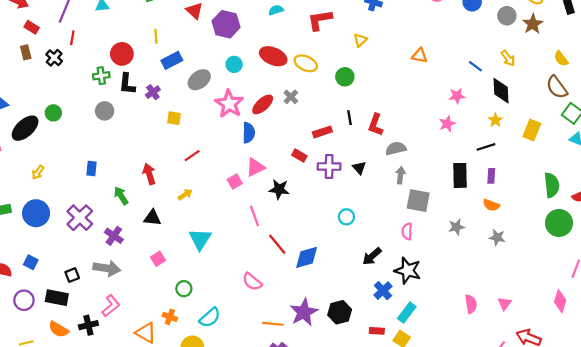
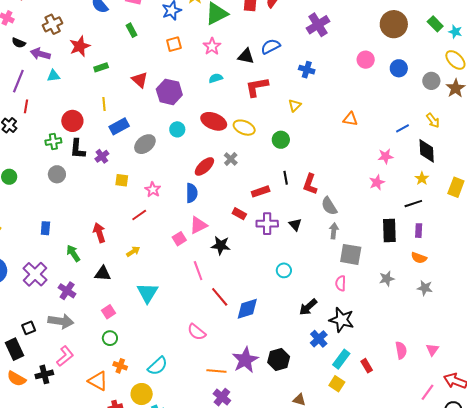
blue line: (475, 66) -> (403, 128), turned -64
pink star: (229, 104) -> (153, 190), moved, size x0.6
gray semicircle: (396, 148) -> (329, 206), turned -108
green circle: (184, 289) -> (110, 338), moved
black rectangle: (57, 298) -> (15, 349), turned 55
red rectangle: (377, 331) -> (367, 366), moved, turned 56

